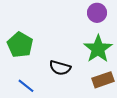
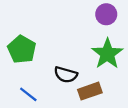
brown rectangle: (103, 80) -> (90, 91), moved

